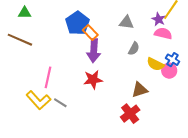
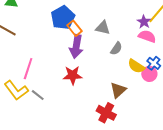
gray triangle: (126, 22) -> (103, 28), moved
brown triangle: (140, 90) -> (118, 90), turned -30
red cross: (130, 114) -> (106, 113), turned -30

